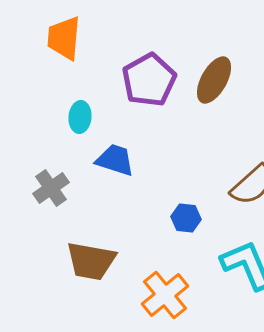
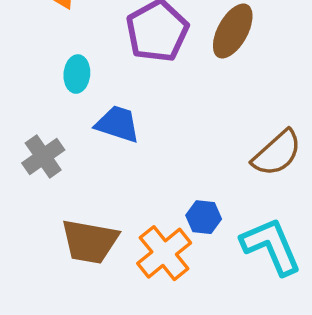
blue hexagon: (186, 218) -> (204, 217), moved
orange cross: (165, 295) -> (164, 253), moved

